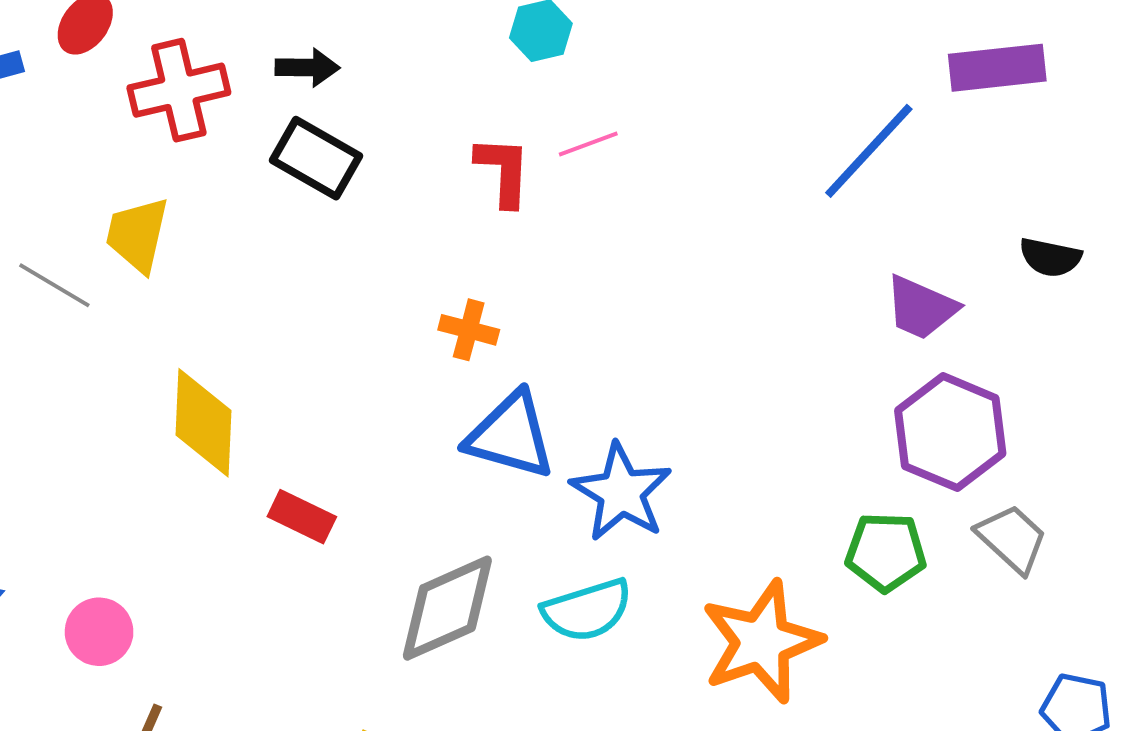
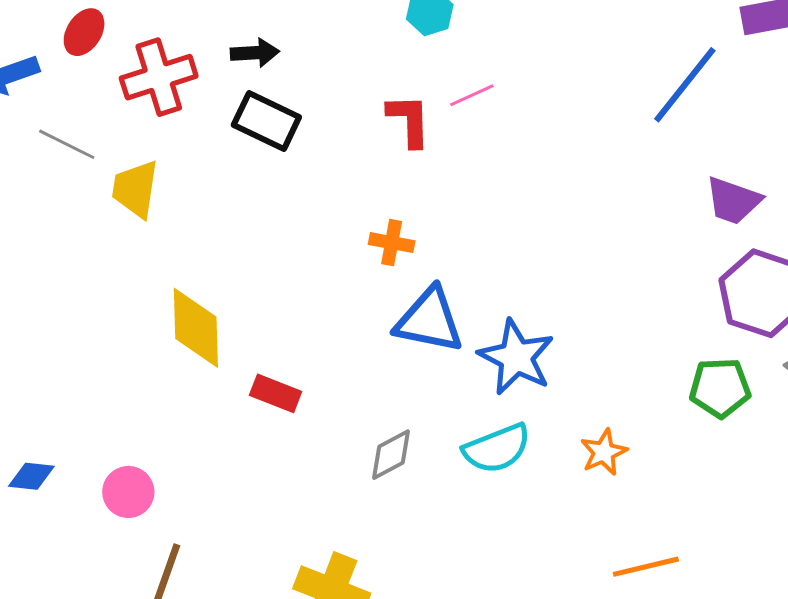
gray line: (54, 285) -> (67, 144), moved
gray diamond: (447, 608) -> (391, 455), size x0.6
orange star: (761, 642) -> (604, 452), moved, size x0.5

